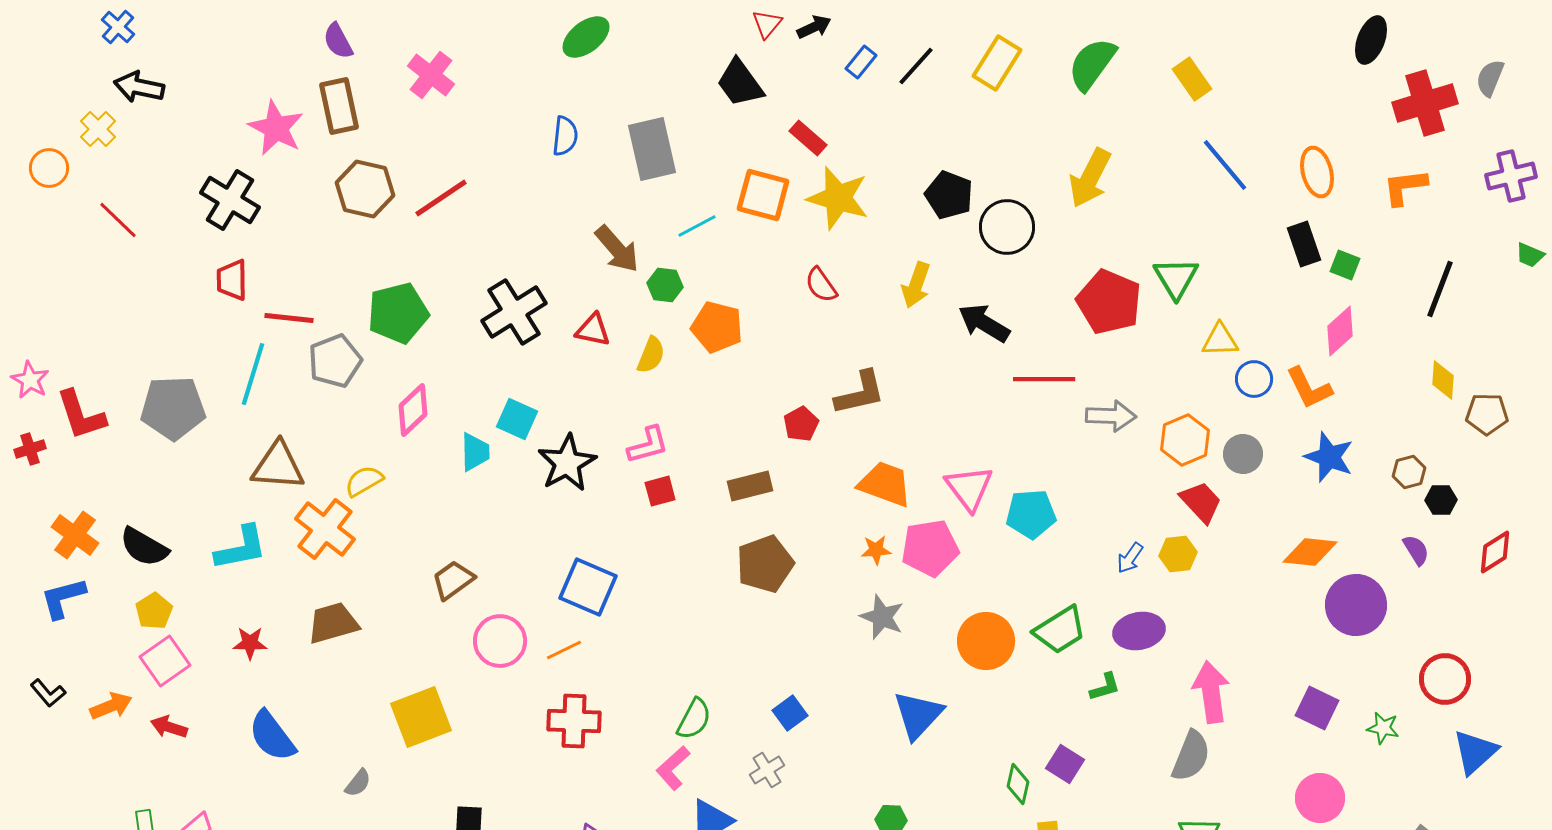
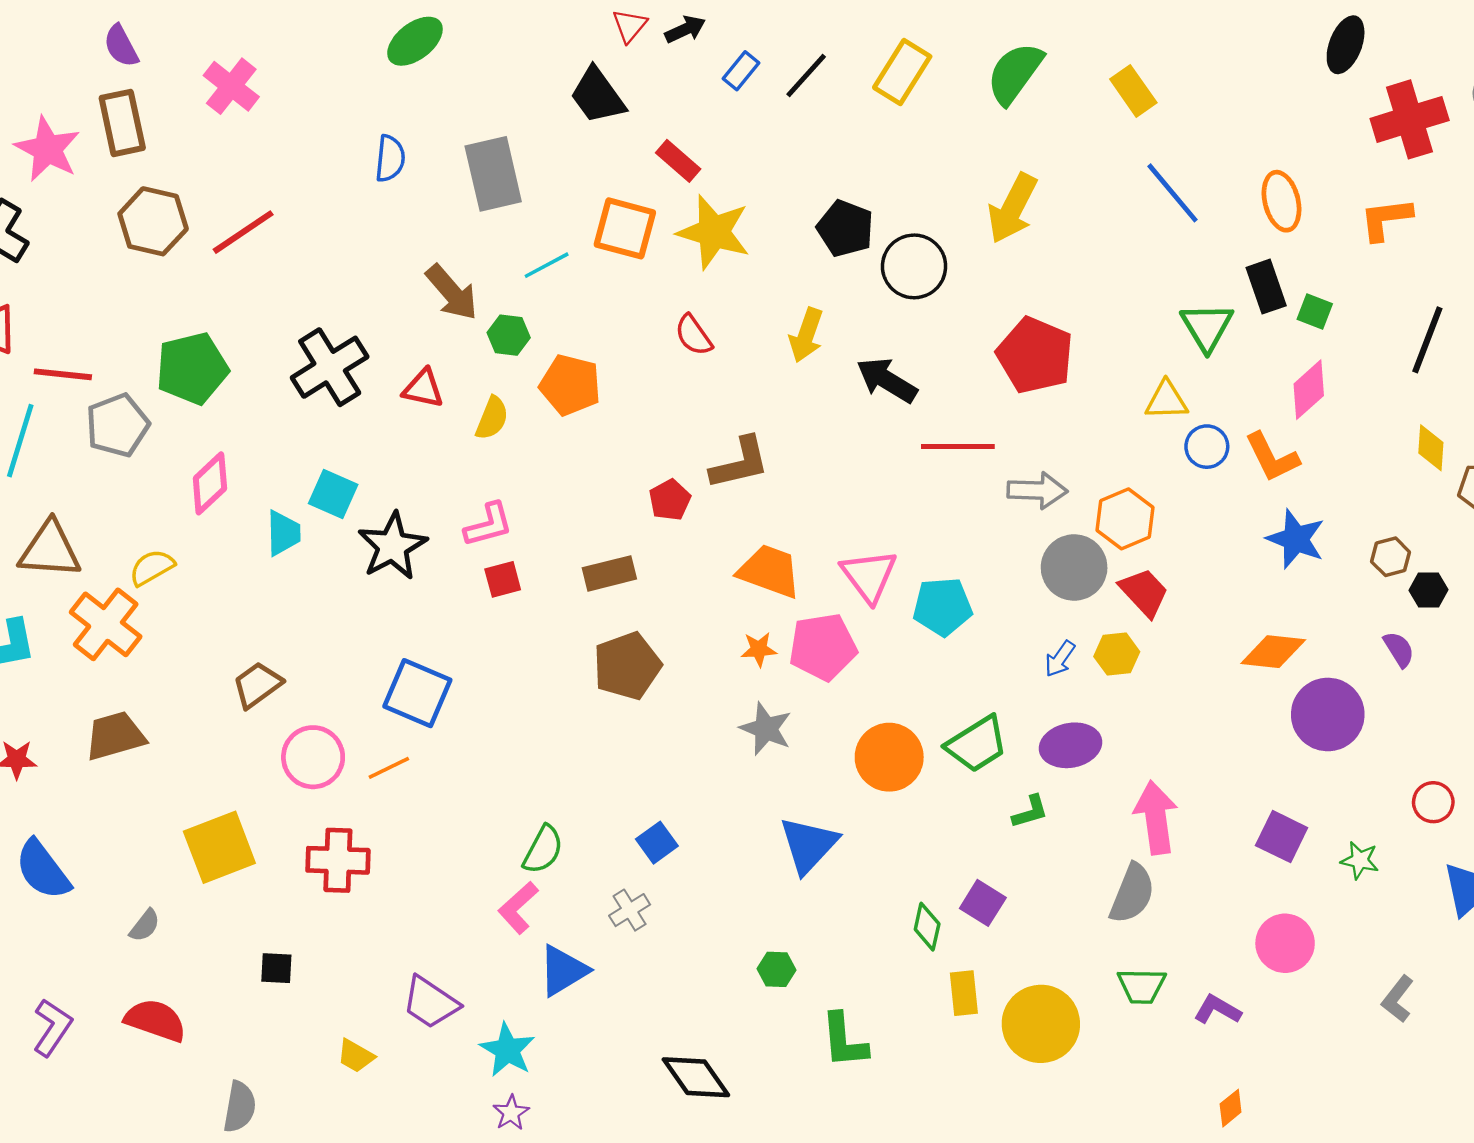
green triangle: (1176, 278) -> (1207, 327), moved
gray circle: (1243, 454) -> (1074, 567), moved, size x1.4
red circle: (1445, 679) -> (1433, 802), size x0.7
red cross: (574, 721) -> (338, 860), moved

